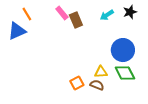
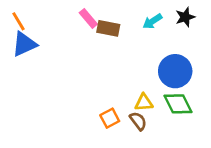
orange line: (27, 14) -> (19, 21), moved
brown rectangle: (76, 20) -> (108, 28), turned -56
brown semicircle: (97, 85) -> (138, 121), turned 32

